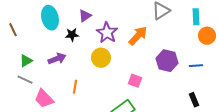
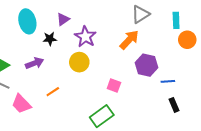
orange arrow: (138, 36) -> (129, 40), moved
blue line: (196, 66) -> (168, 81), moved
orange line: (75, 87) -> (53, 92), turned 48

